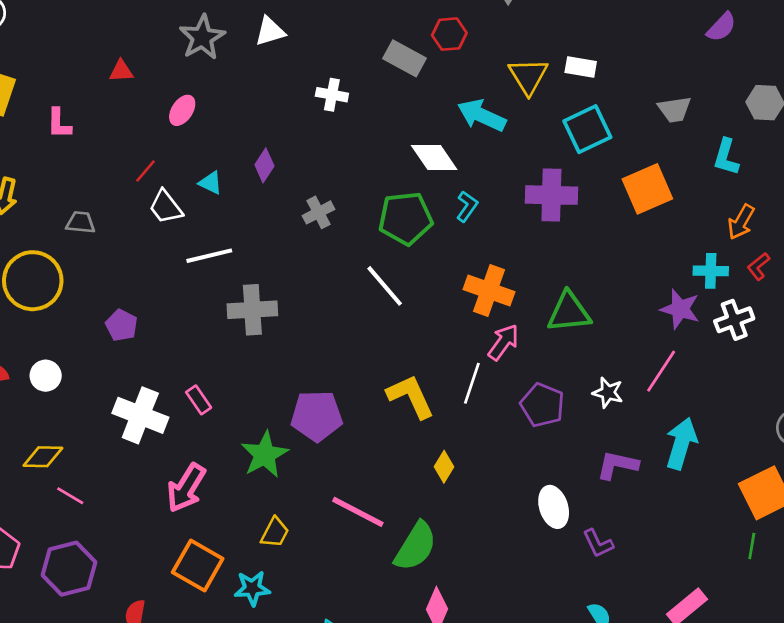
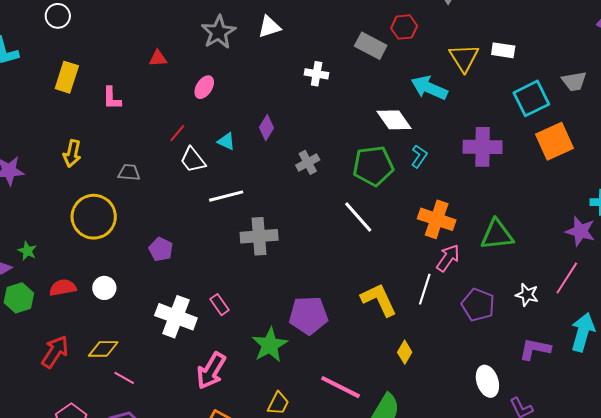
cyan square: (587, 129) -> (531, 98), moved

